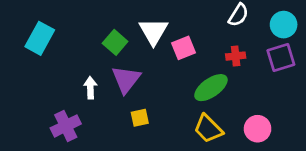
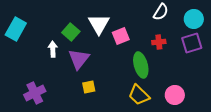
white arrow: (90, 88) -> (53, 49), moved
green ellipse: (211, 88) -> (141, 65), turned -70

